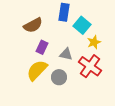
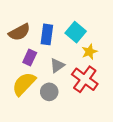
blue rectangle: (64, 12) -> (47, 34), moved
gray triangle: (66, 54) -> (57, 65), turned -48

